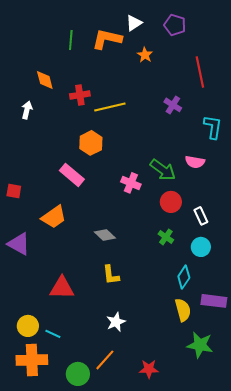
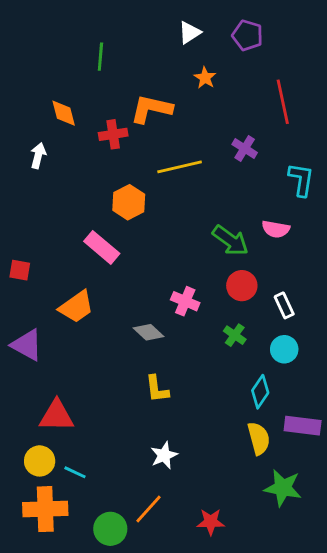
orange L-shape: (107, 39) -> (151, 109), moved
yellow line: (110, 107) -> (180, 167), moved
pink cross: (131, 183) -> (185, 301), moved
red triangle: (62, 288) -> (57, 416), moved

